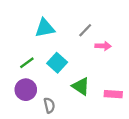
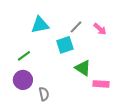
pink arrow: (103, 46) -> (100, 29), moved, turned 40
cyan square: (57, 63) -> (65, 45), moved, turned 30
green triangle: (81, 86) -> (83, 68), moved

